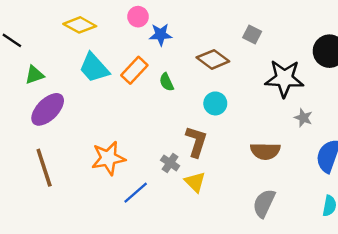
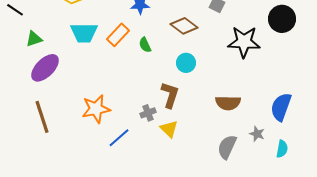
cyan trapezoid: (94, 68) -> (84, 33), turned -48
gray star: (303, 118) -> (257, 134), moved
gray cross: (170, 163) -> (148, 113), turned 35

